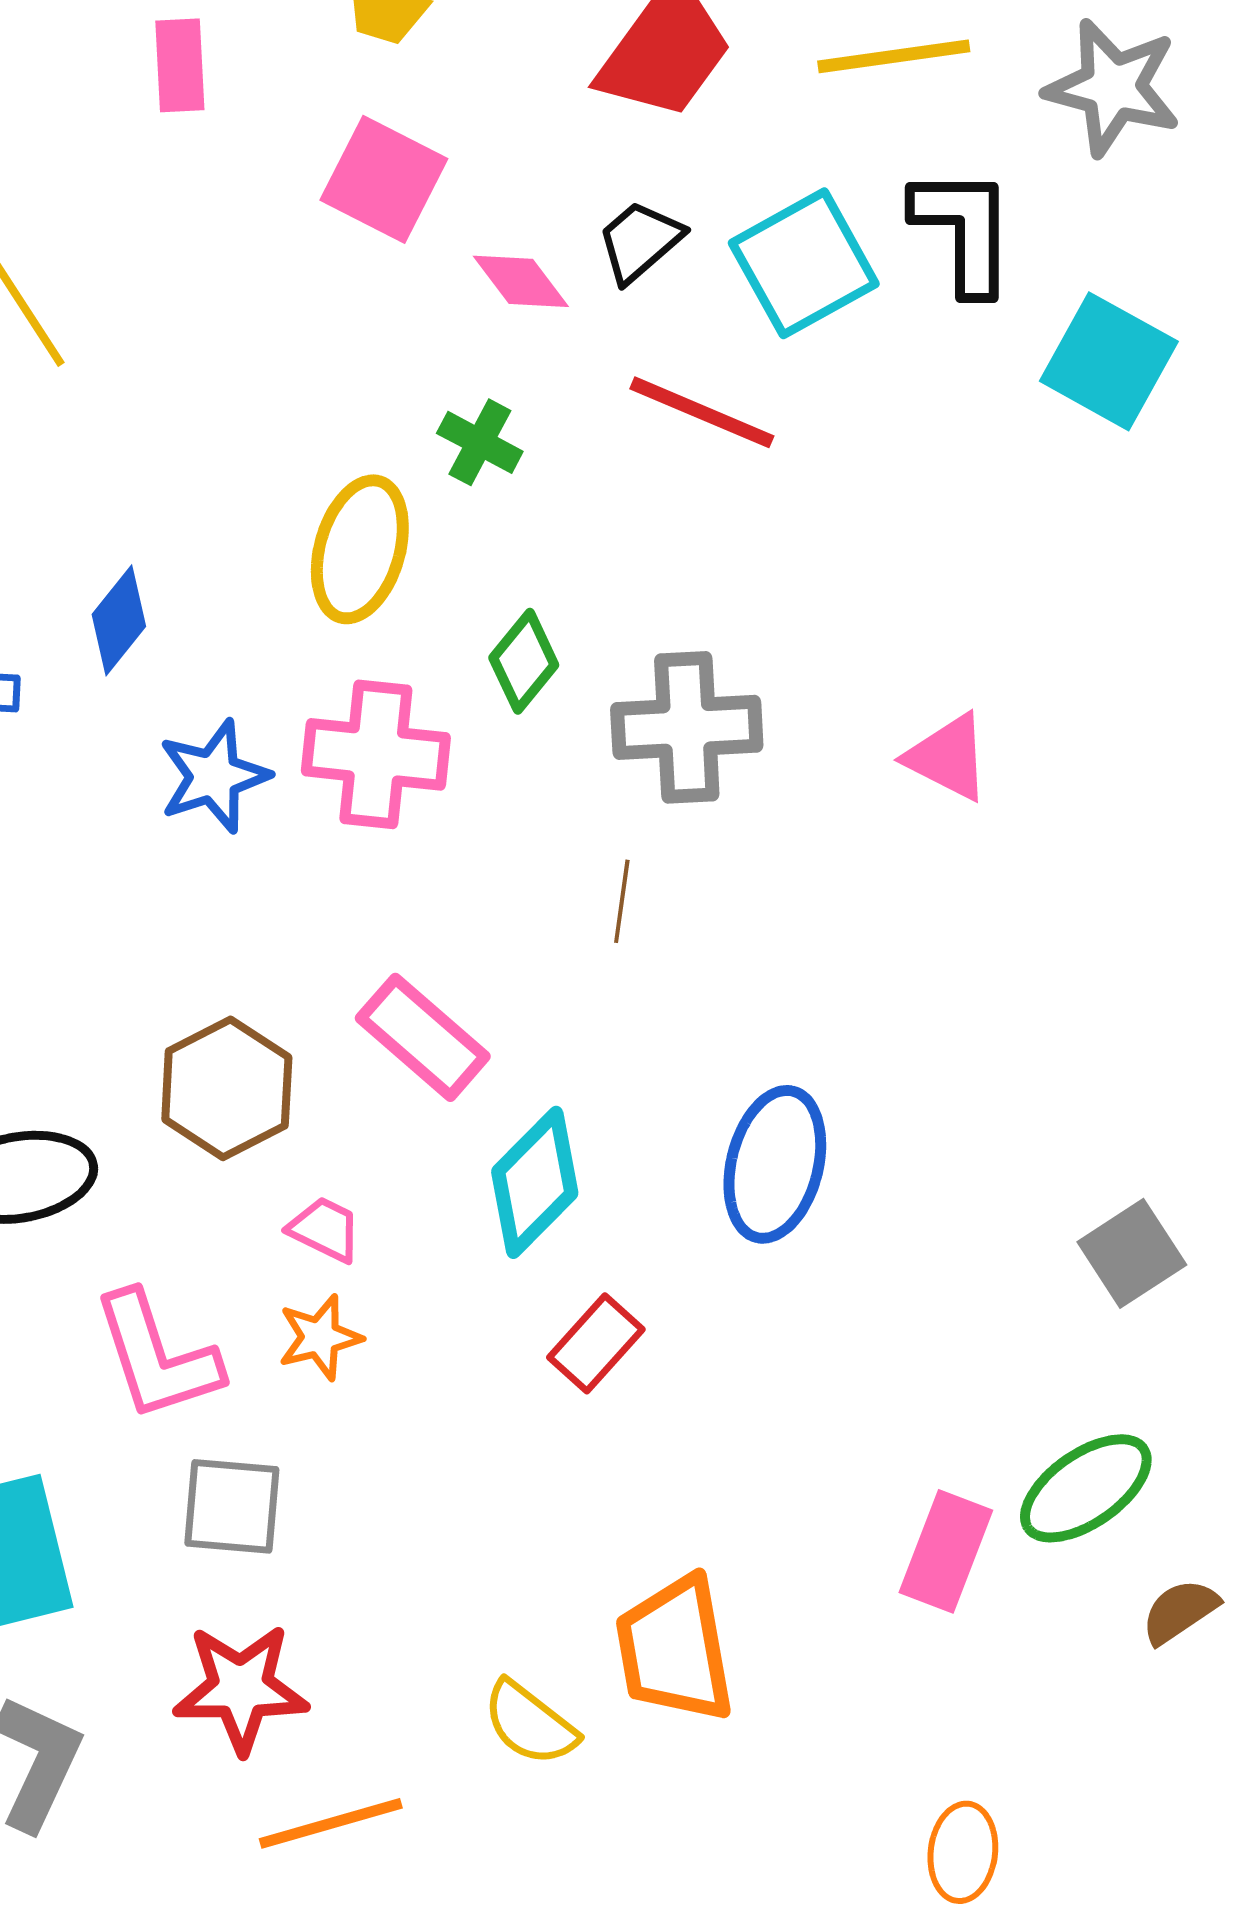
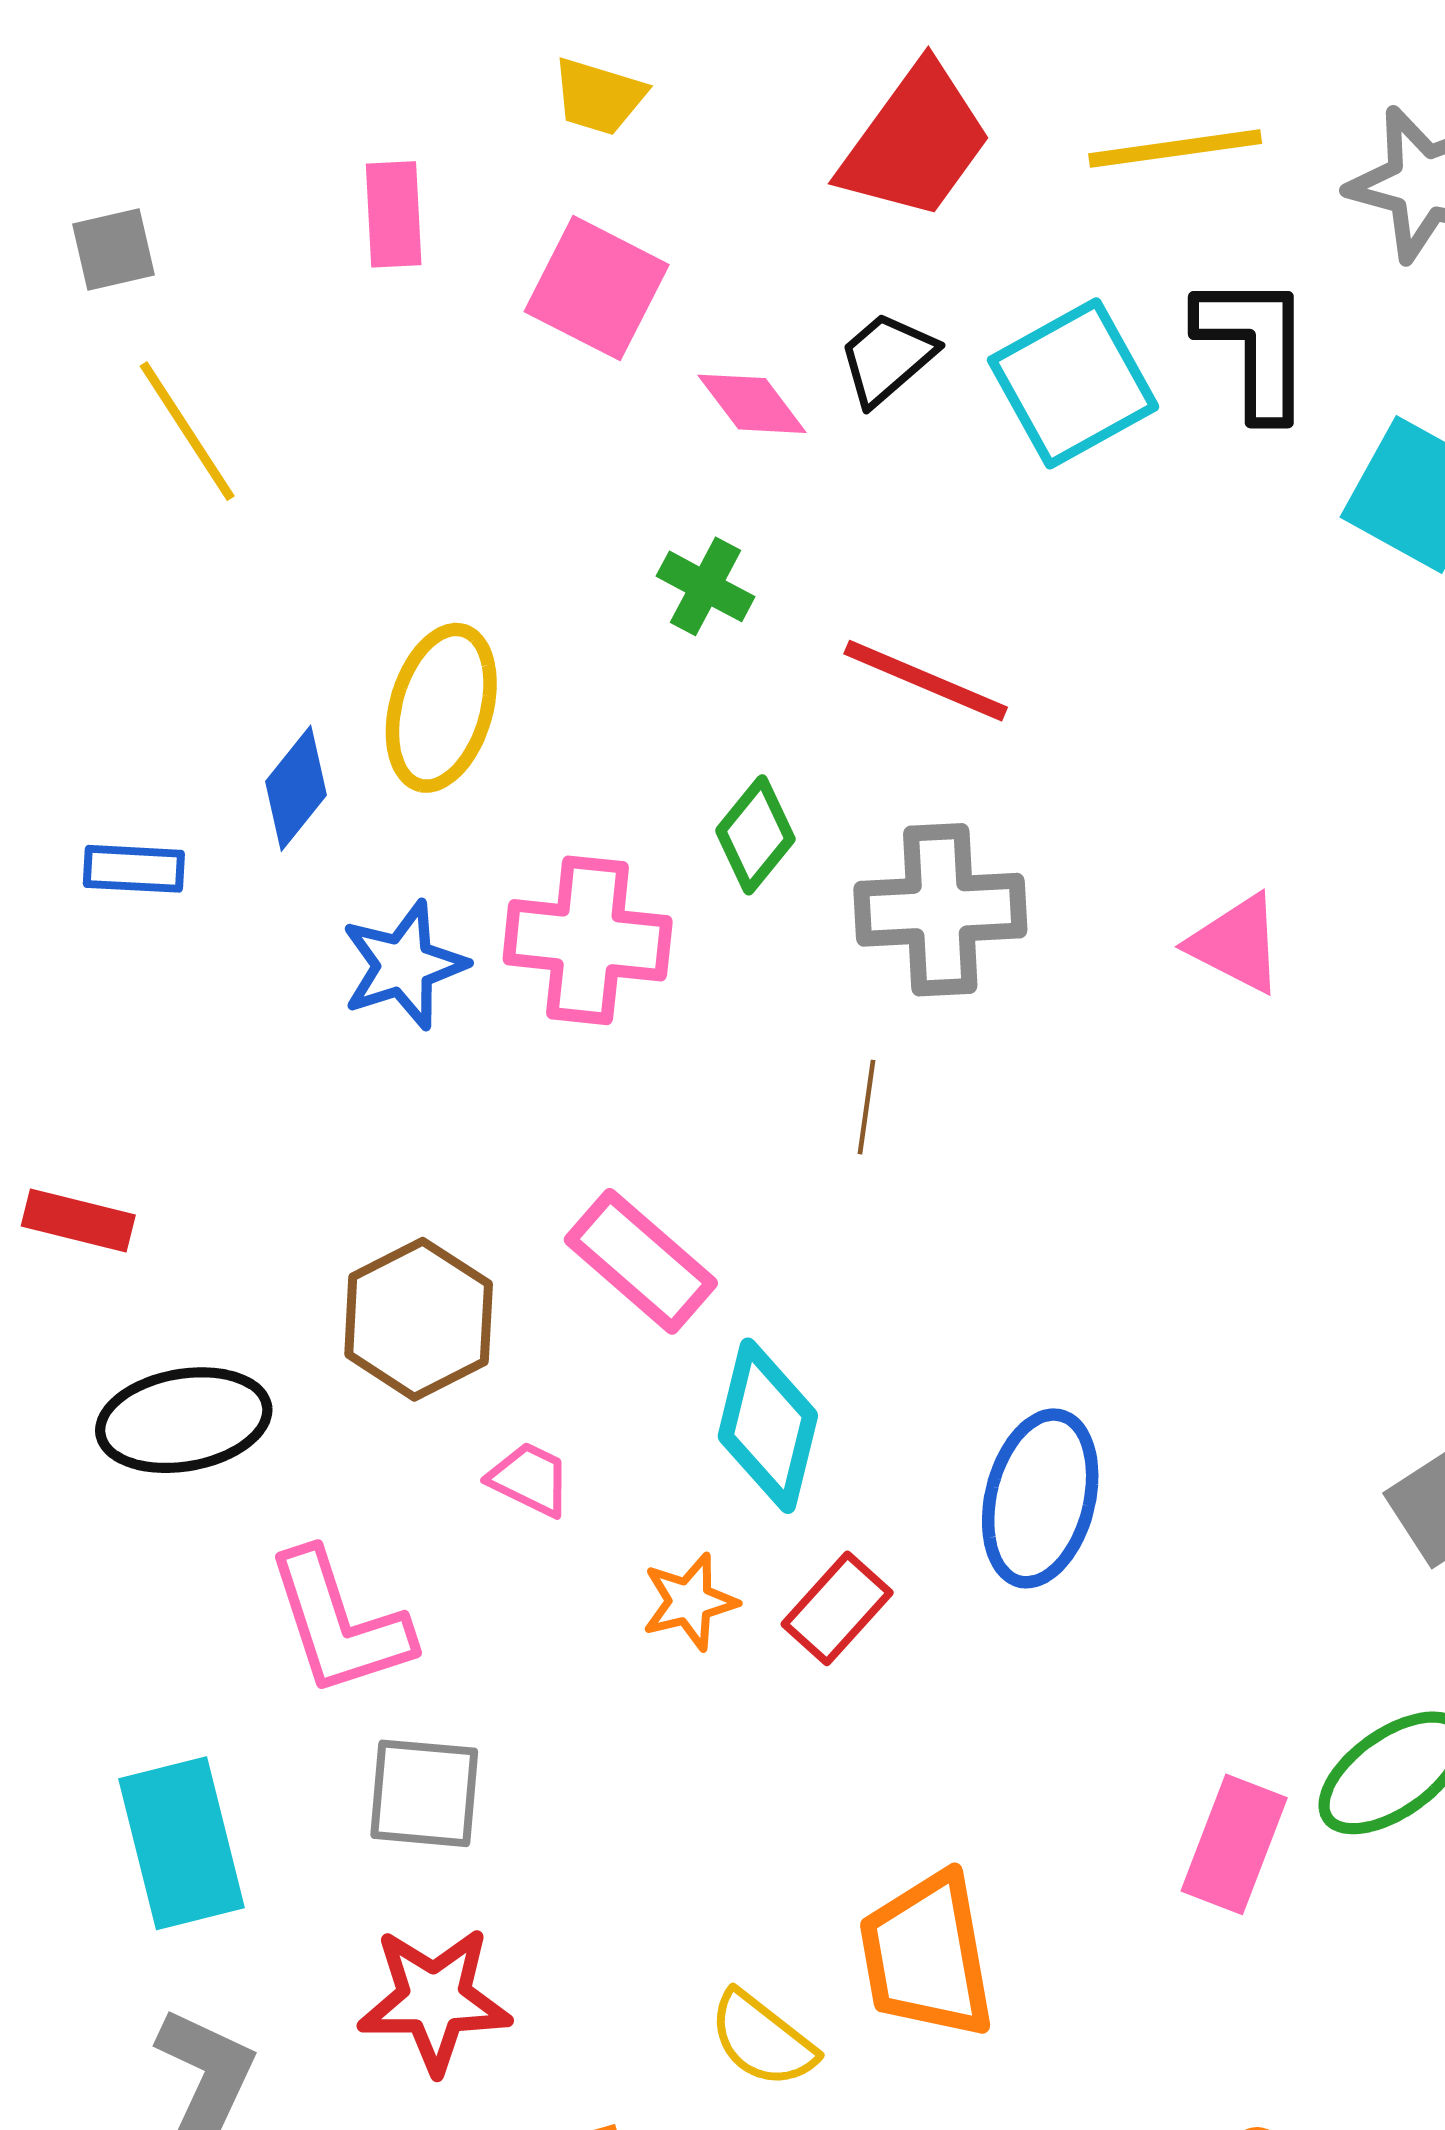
pink rectangle: (180, 65) -> (394, 214), moved
red line: (702, 412) -> (926, 681), moved
yellow ellipse: (360, 549) -> (441, 708), moved
blue ellipse: (775, 1164) -> (1040, 1498), moved
cyan diamond: (535, 1182) -> (768, 1426), turned -31
orange star: (320, 1337) -> (690, 1602), moved

